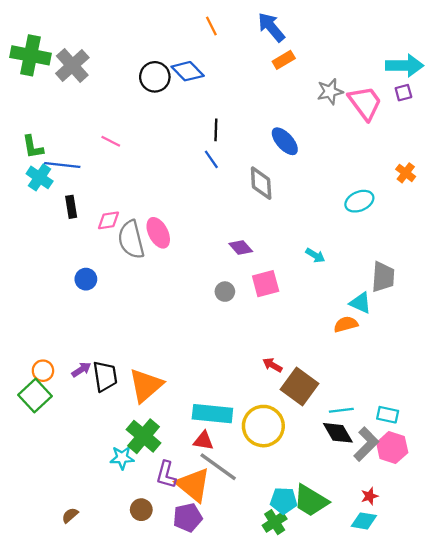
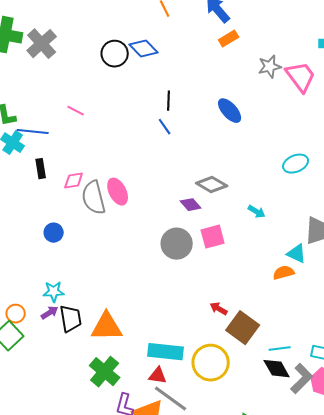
gray diamond: (261, 183) -> (212, 185), moved, turned -56
gray circle: (225, 292) -> (177, 244), size x1.8
orange triangle: (146, 385) -> (107, 327), turned 40
cyan star: (122, 458) -> (54, 292), moved

